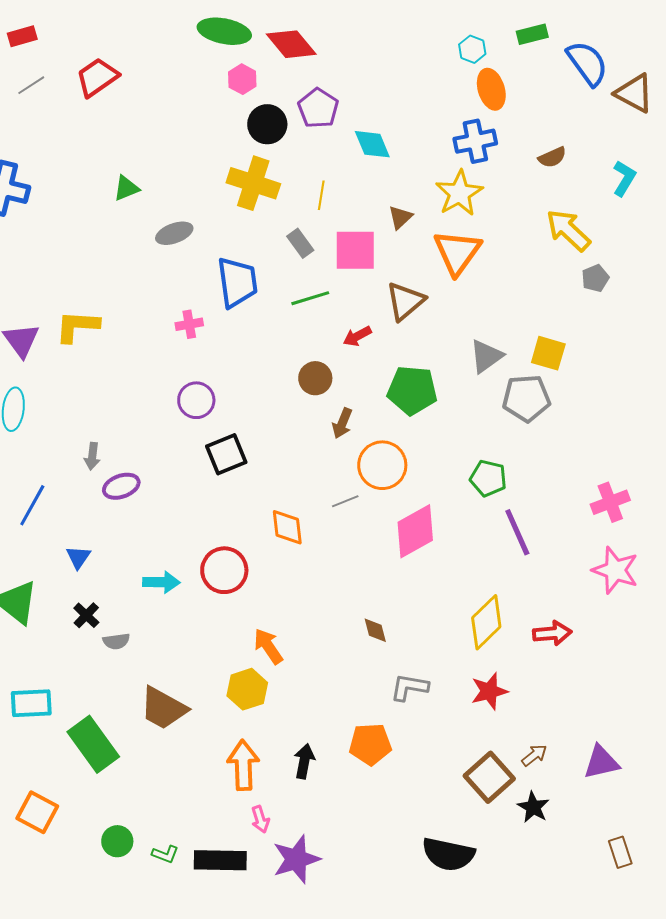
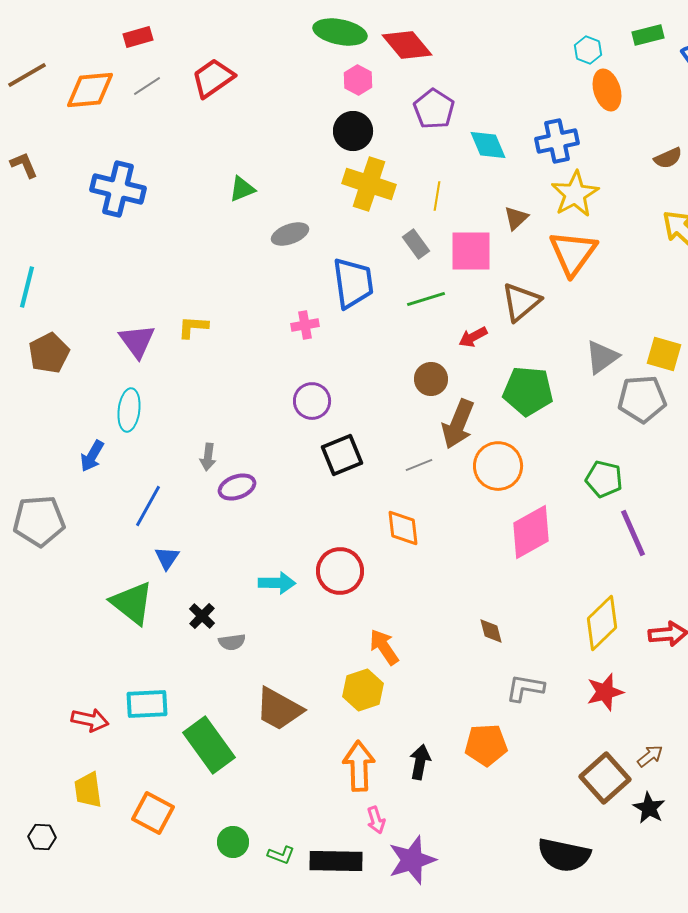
black circle: (267, 124) -> (353, 131), moved
blue cross: (475, 141) -> (557, 141), moved
yellow L-shape: (77, 326) -> (193, 327), size x0.7
brown arrow: (342, 423) -> (458, 424), size x1.6
gray line: (345, 501) -> (419, 465), moved
blue triangle: (78, 557) -> (167, 558), moved

